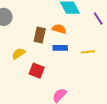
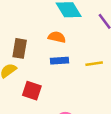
brown rectangle: (40, 35) -> (20, 48), moved

